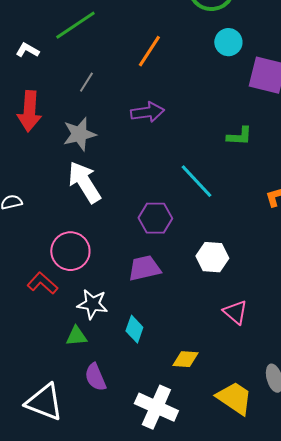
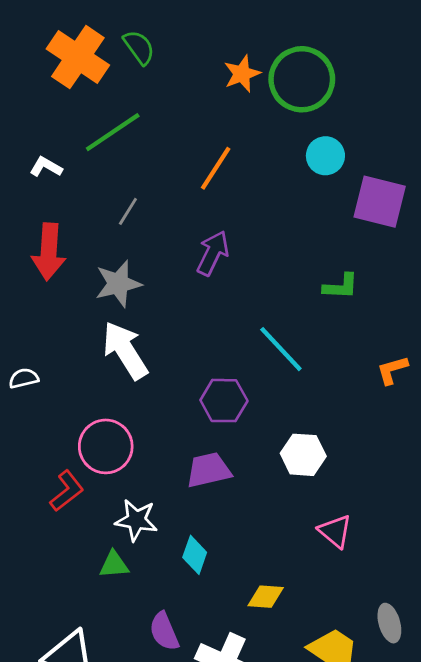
purple arrow: (147, 112) -> (213, 253), turned -56
red L-shape: (42, 283) -> (67, 491), turned 100
purple semicircle: (95, 377) -> (164, 631), moved

